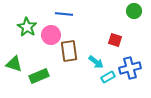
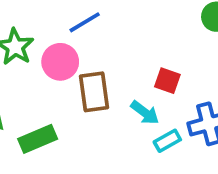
blue line: (64, 14) -> (85, 22), turned -36
red square: (115, 40) -> (167, 81), moved

